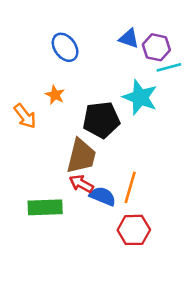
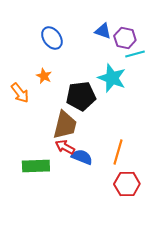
orange line: (130, 187) -> (118, 152), moved
red hexagon: (134, 230) -> (127, 184), moved

